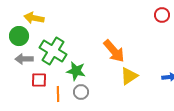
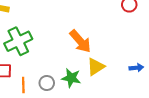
green cross: (53, 51) -> (18, 41), turned 32
green star: (76, 71) -> (71, 78), moved

